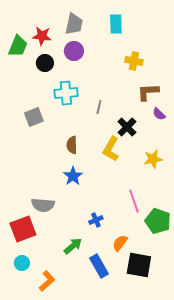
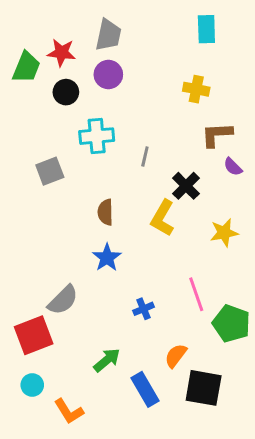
cyan rectangle: (116, 24) -> (206, 29), moved
gray semicircle: (43, 205) -> (63, 300), turned -50
blue cross: (96, 220) -> (144, 309), moved
orange L-shape: (47, 281) -> (69, 411), turned 100

